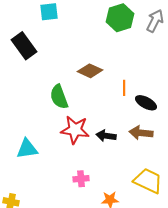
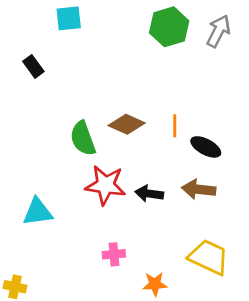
black rectangle: (24, 46) -> (33, 66), size x0.6
brown diamond: (90, 71) -> (127, 124), moved

